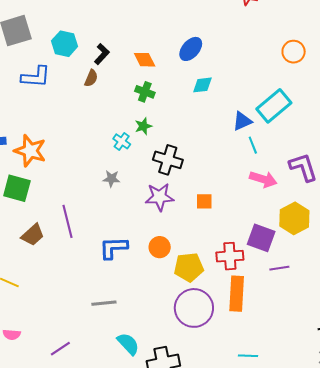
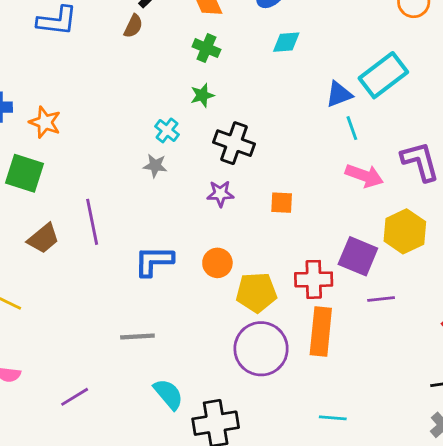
cyan cross: (122, 141) -> (167, 130), moved
orange star: (30, 151) -> (45, 122), size x0.7
purple star: (160, 197) -> (220, 194), size x0.7

